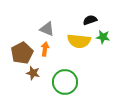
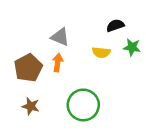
yellow semicircle: (79, 41) -> (101, 52), size x0.6
brown star: (33, 73) -> (31, 106), moved

